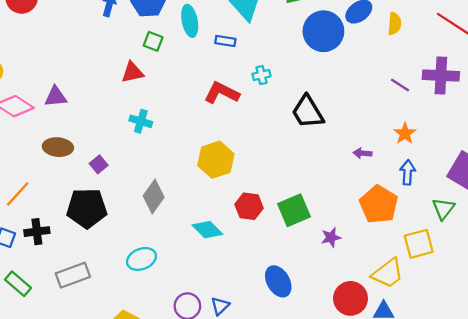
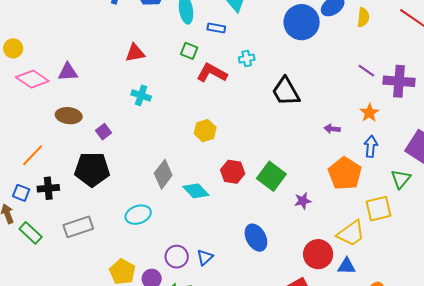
green square: (153, 41) -> (189, 51), moved
purple cross: (441, 75) -> (399, 81), moved
yellow hexagon: (216, 160) -> (205, 131), size x0.7
gray diamond: (154, 197) -> (163, 174), moved
green square: (294, 210) -> (271, 176), turned -32

